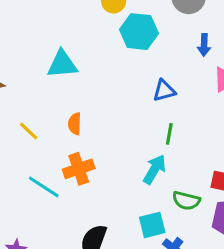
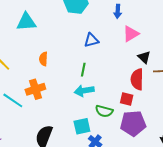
orange semicircle: (75, 124) -> (43, 59), moved
green line: (169, 134) -> (83, 70), moved
cyan arrow: (154, 169) -> (84, 91), turned -132

